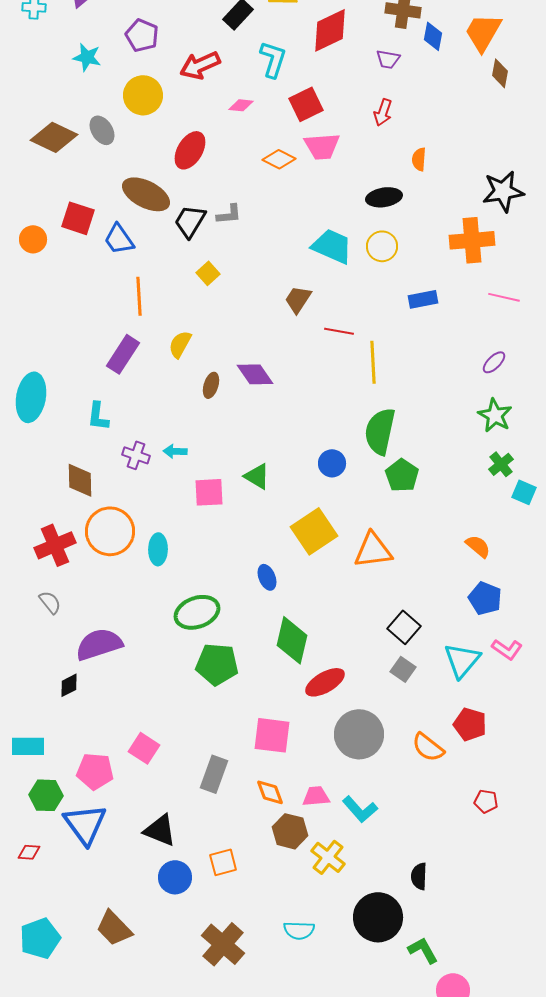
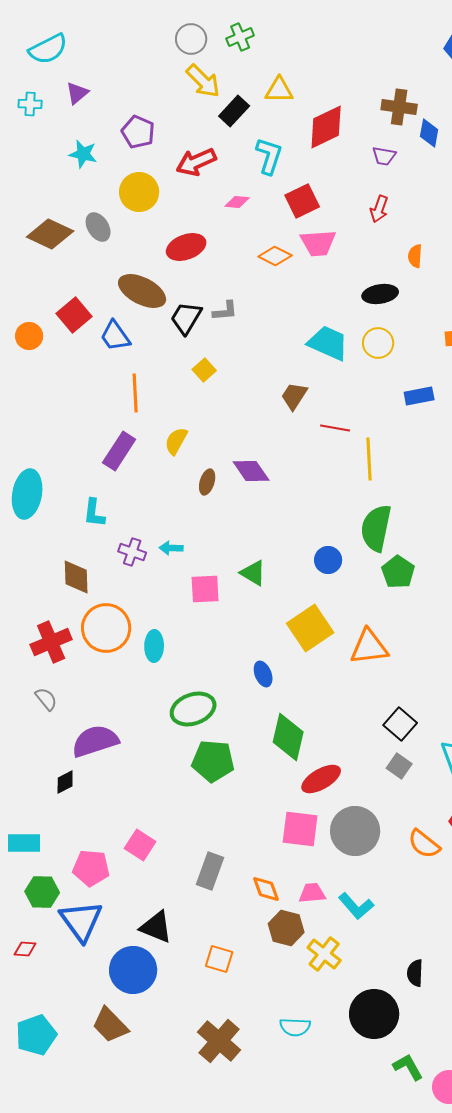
red ellipse: (190, 150) -> (186, 247), turned 39
red square: (78, 218) -> (74, 315), turned 32
pink square: (272, 735) -> (300, 829), moved
orange square: (223, 862) -> (219, 959), turned 32
blue circle: (175, 877) -> (133, 970), moved, size x1.4
green L-shape: (423, 950) -> (408, 1067), moved

